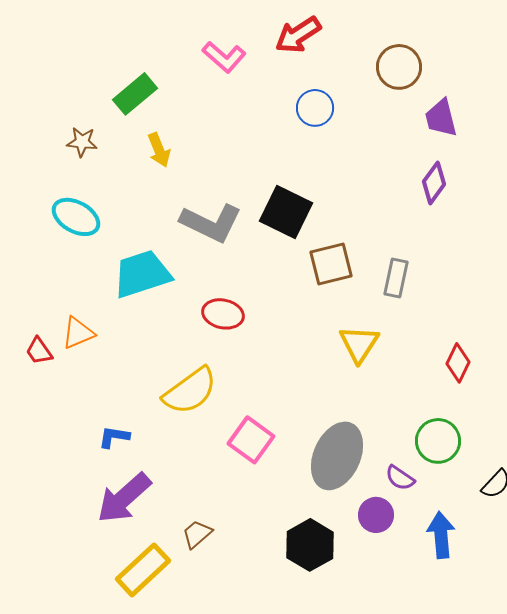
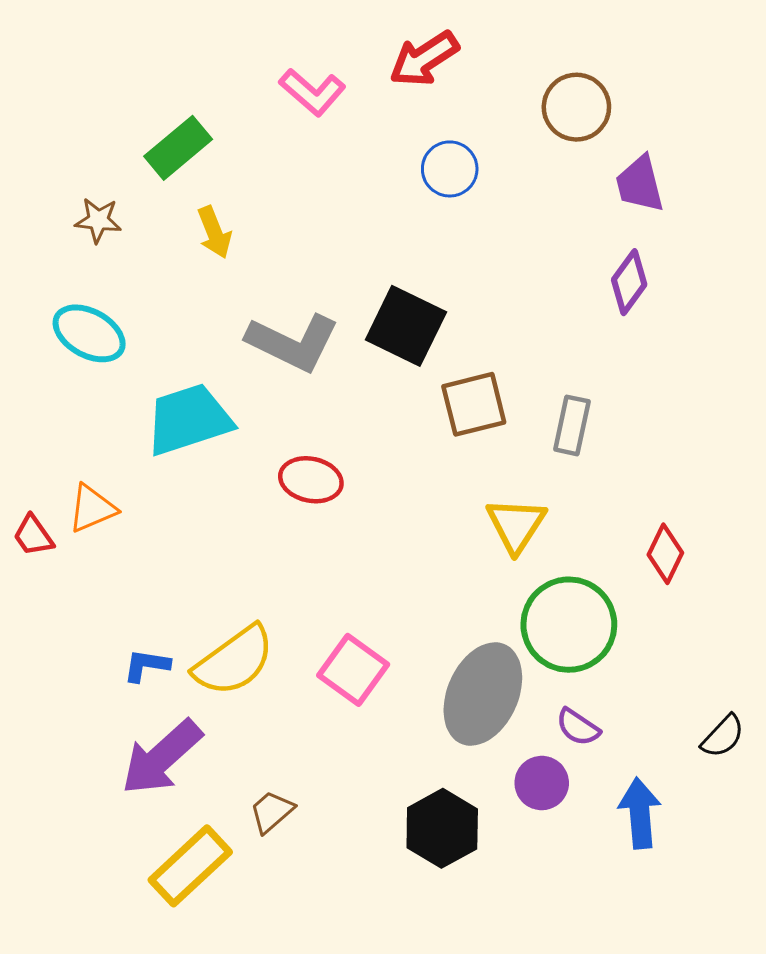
yellow semicircle: (190, 391) -> (234, 661), moved
green circle: (438, 441) -> (569, 625), moved, size x1.4

